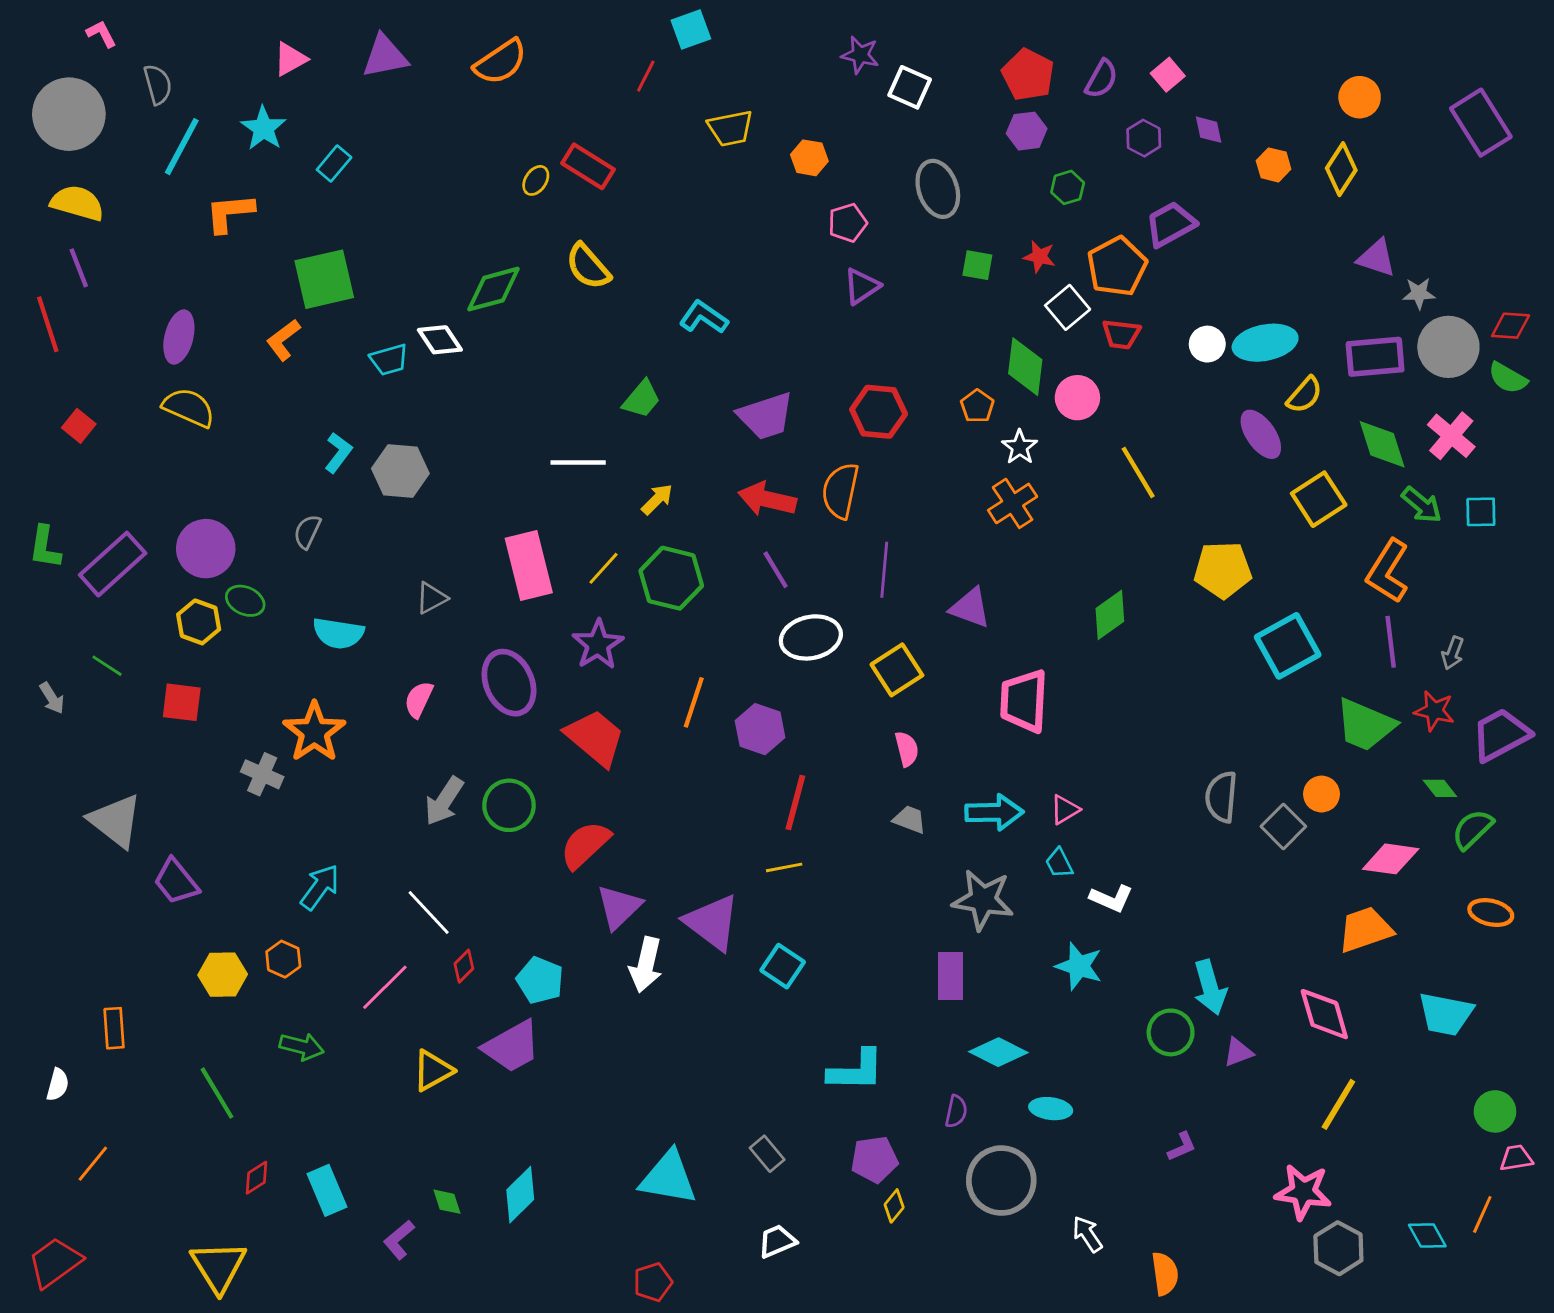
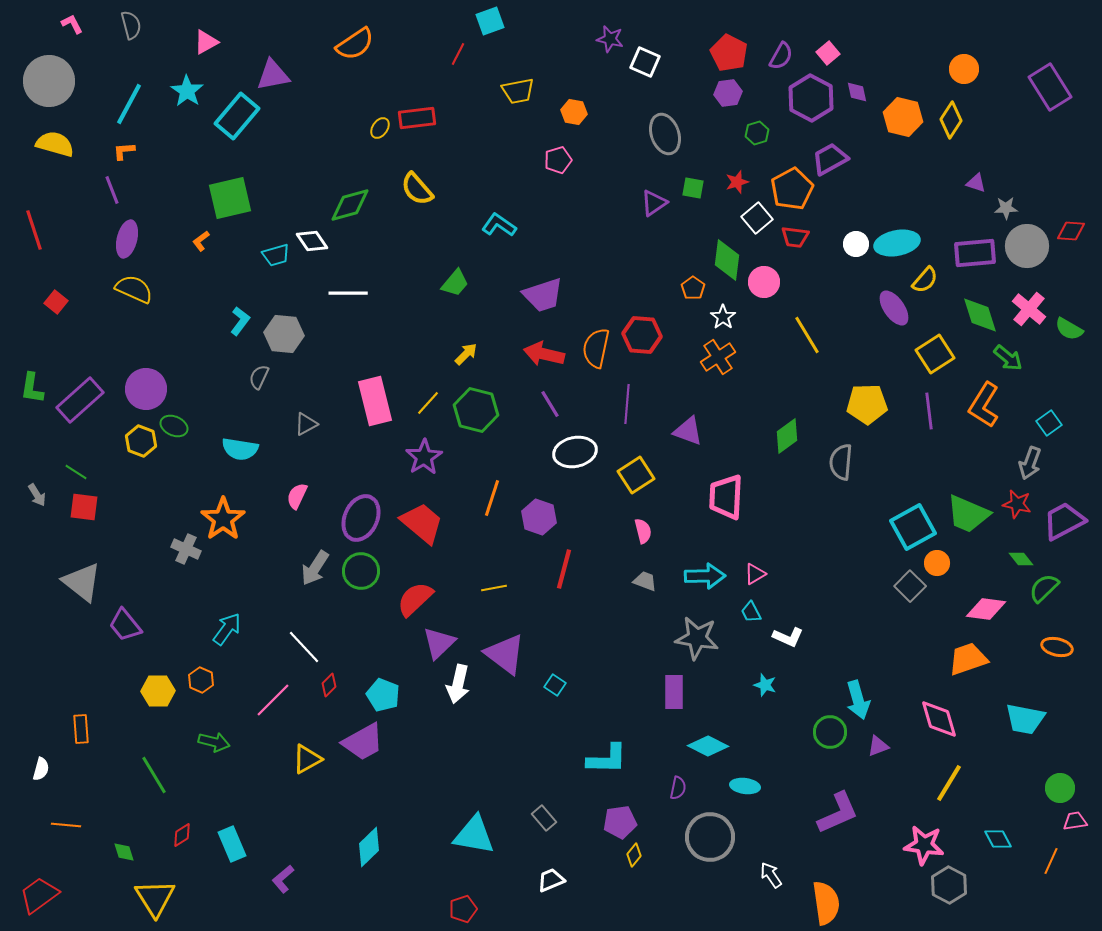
purple triangle: (385, 56) -> (273, 75), moved
gray semicircle: (158, 85) -> (131, 25), moved
purple hexagon: (1144, 138) -> (811, 98), size x1.8
cyan rectangle: (334, 163) -> (237, 116), size x1.8
orange hexagon: (1274, 165) -> (903, 117), size x1.6
red rectangle: (588, 166) -> (417, 118), turned -39
orange L-shape: (230, 213) -> (124, 151), moved, size x0.6
pink pentagon: (848, 223) -> (558, 160), moved
red star: (1039, 257) -> (737, 182), turned -30
purple triangle: (1377, 258) -> (976, 183), size x0.7
purple line: (79, 268) -> (112, 190), moved
purple triangle: (862, 286) -> (654, 203), moved
orange L-shape: (283, 340) -> (201, 241), size x0.7
green semicircle: (1508, 378) -> (1069, 329), moved
red hexagon: (879, 412) -> (642, 335), moved
white line: (578, 463) -> (348, 293), moved
cyan square: (1481, 512) -> (1049, 423), moved, turned -35
gray semicircle: (307, 532) -> (259, 377), moved
purple line: (1391, 642) -> (929, 411), moved
cyan square: (1288, 646) -> (913, 527), moved
gray arrow: (1453, 653) -> (1030, 463), size x1.4
purple ellipse: (509, 683) -> (361, 518), moved, turned 48
red square: (182, 702) -> (84, 507), moved
gray semicircle: (1221, 797) -> (841, 462), moved
yellow line: (784, 867) -> (494, 588), moved
cyan square: (783, 966) -> (555, 685), size x0.7
cyan star: (1079, 966) -> (765, 685), size x0.7
purple L-shape: (1182, 1147) -> (838, 813), size x2.0
orange line: (93, 1164) -> (66, 825), turned 56
green diamond: (447, 1202) -> (124, 852), moved
cyan diamond: (1427, 1236) -> (998, 839), moved
orange semicircle: (1165, 1274) -> (826, 903), size x1.4

